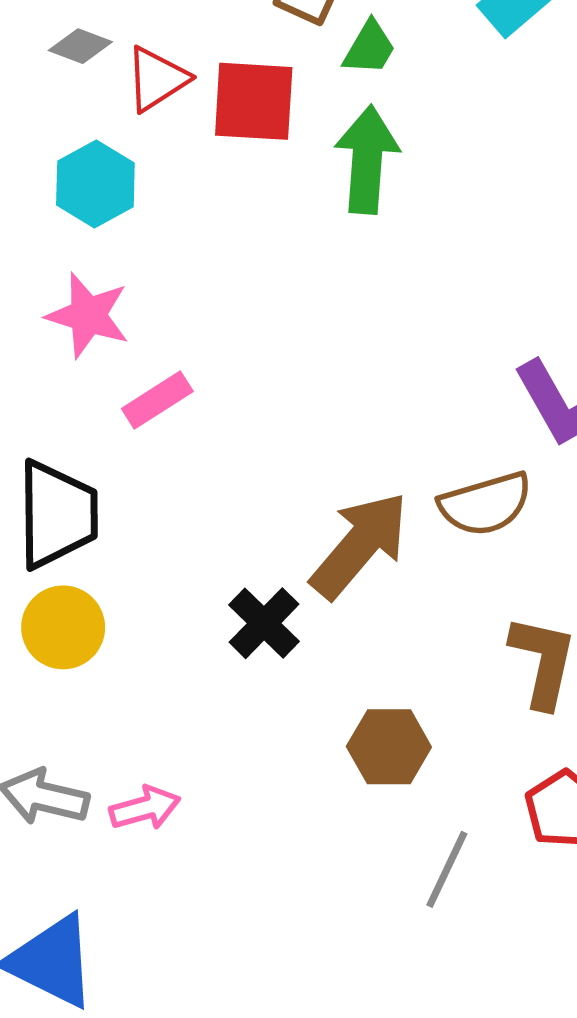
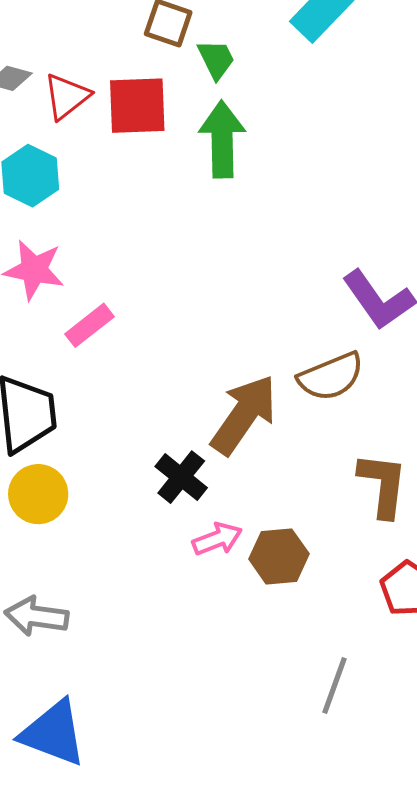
green trapezoid: (369, 48) -> (216, 59), turned -51
pink arrow: (145, 808) -> (217, 539), moved
gray line: (447, 869) -> (335, 685), moved

